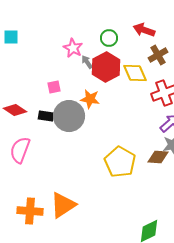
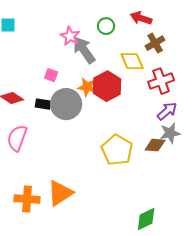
gray arrow: (87, 62) -> (84, 50), size x2.0
red hexagon: (106, 67) -> (107, 86), moved
pink square: (54, 87) -> (51, 75), turned 32

